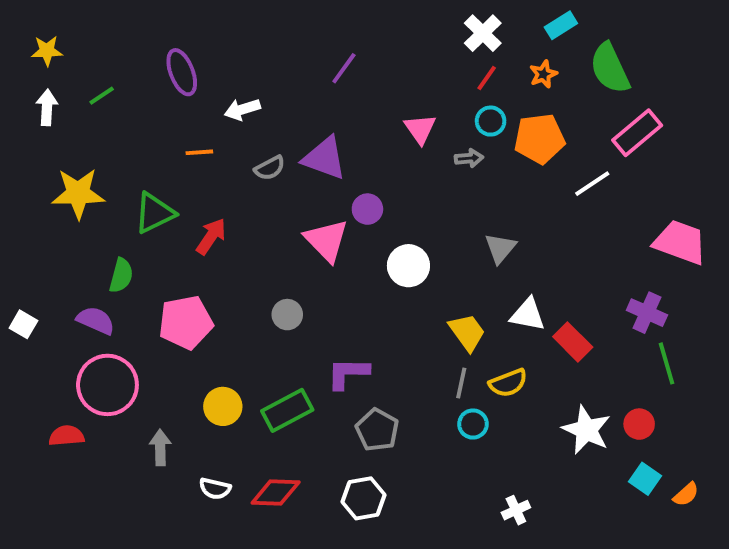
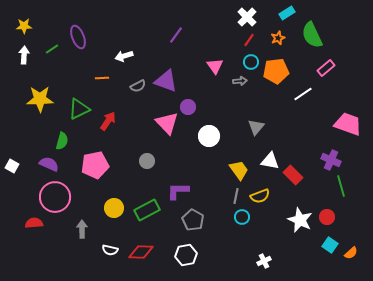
purple ellipse: (182, 72) -> (78, 37), moved
pink rectangle: (637, 133) -> (326, 68), size x0.7

